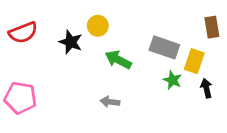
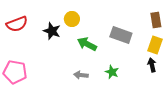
yellow rectangle: (194, 61) -> (155, 45), moved
green star: (172, 80) -> (112, 72), moved

